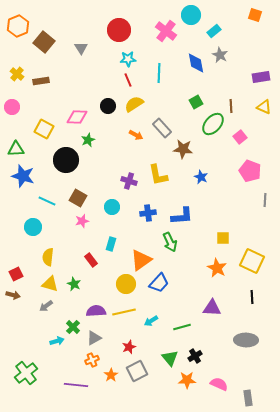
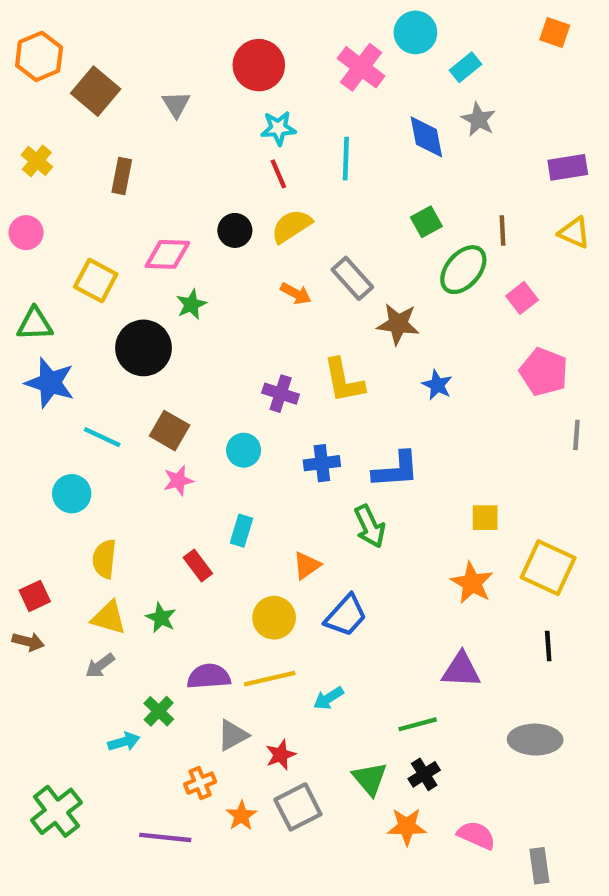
brown rectangle: (41, 81) -> (122, 176), moved, turned -70
orange triangle: (141, 260) -> (307, 565), size x0.6
green line: (182, 327) -> (418, 724), moved
gray triangle: (94, 338) -> (233, 735), moved

